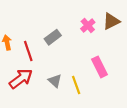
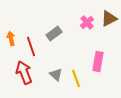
pink rectangle: (100, 67) -> (98, 61), turned 36
red arrow: (21, 79) -> (24, 72), turned -75

